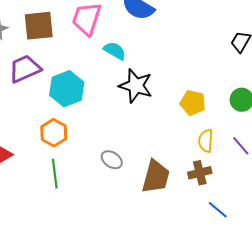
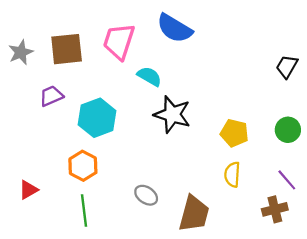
purple trapezoid: (25, 69) -> (51, 96), size x0.7
yellow semicircle: (206, 141) -> (232, 174), moved
brown cross: (200, 173) -> (275, 209), moved

